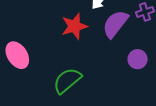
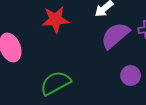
red star: (74, 26) -> (55, 20), moved

